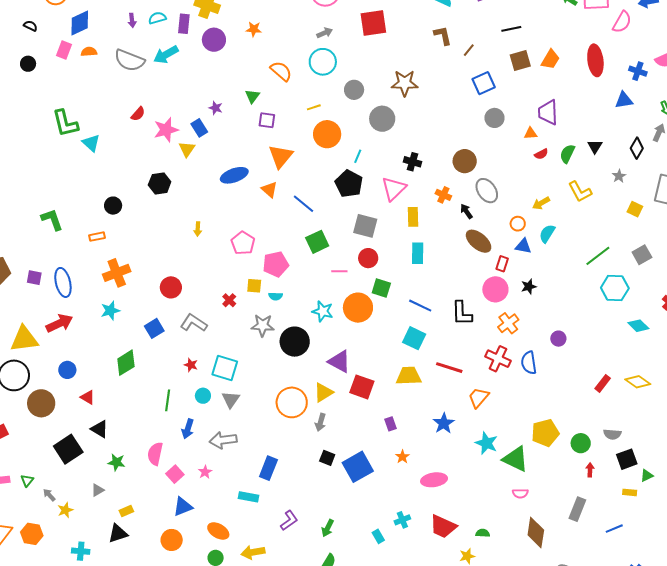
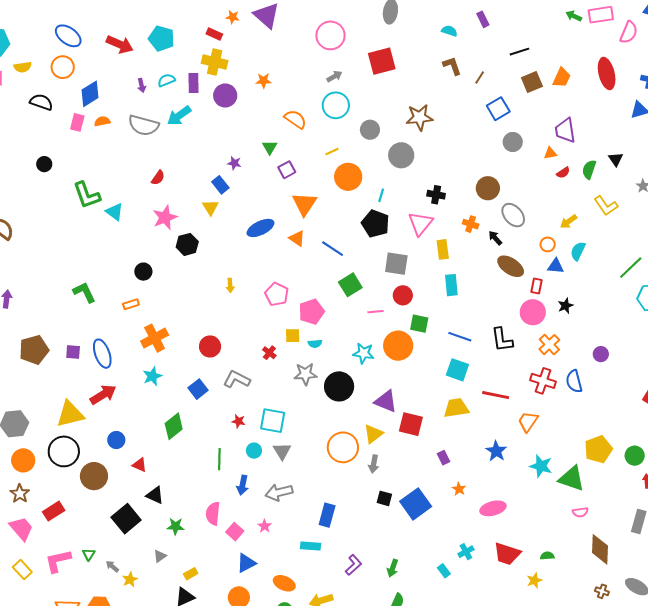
black semicircle: (30, 26) -> (41, 102), size x1.6
black circle: (28, 64) -> (44, 164), moved
purple square: (267, 120) -> (287, 170), turned -30
pink star: (166, 130) -> (165, 217), moved

